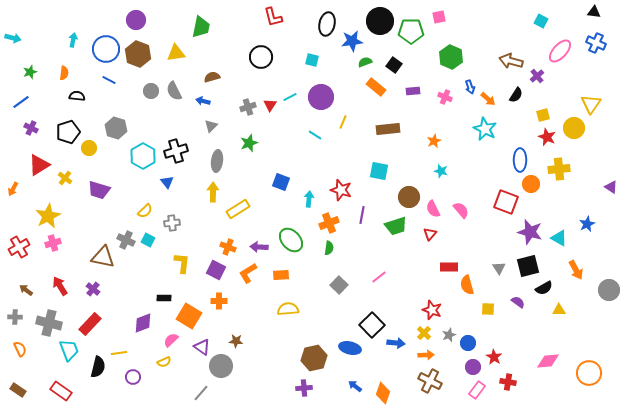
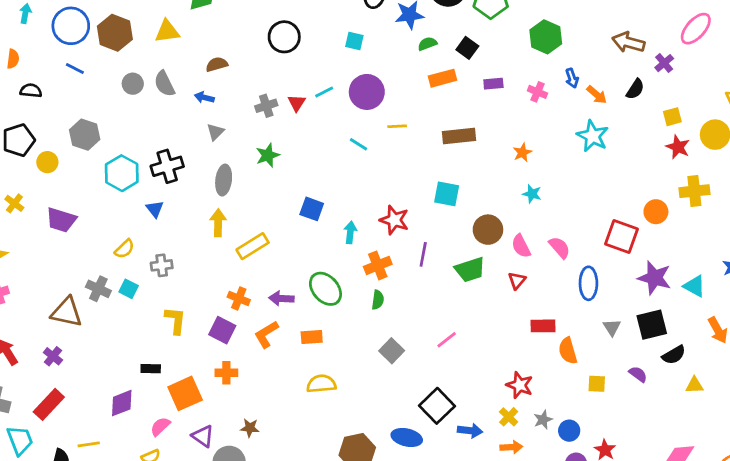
orange rectangle: (376, 87) -> (443, 78), turned -54
yellow line: (343, 122) -> (397, 126), turned 64
blue ellipse: (520, 160) -> (588, 283), moved
orange square: (189, 316) -> (185, 393), turned 35

